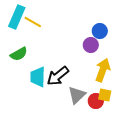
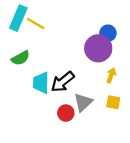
purple circle: (91, 45) -> (98, 48), size x1.6
yellow arrow: (103, 70) -> (111, 75), size x0.6
red circle: (96, 101) -> (66, 113), moved

